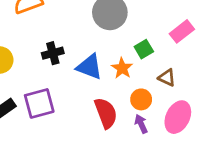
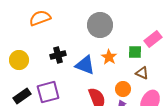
green square: (144, 49) -> (135, 52), moved, turned 32
orange star: (122, 68) -> (109, 57), moved

